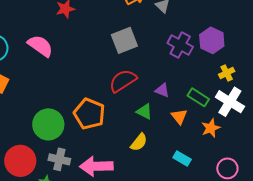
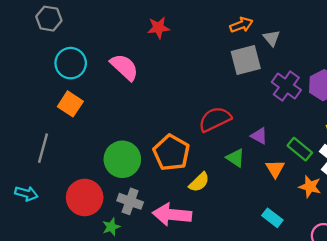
gray square: (124, 40) -> (246, 60), moved
orange star: (211, 128) -> (310, 187), turned 30
yellow semicircle: (139, 142) -> (199, 182), moved

